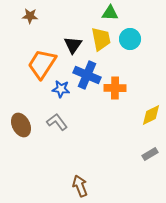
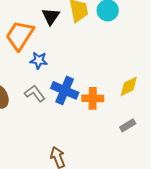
blue cross: (87, 75) -> (65, 90), moved
orange cross: (115, 88) -> (93, 98), moved

